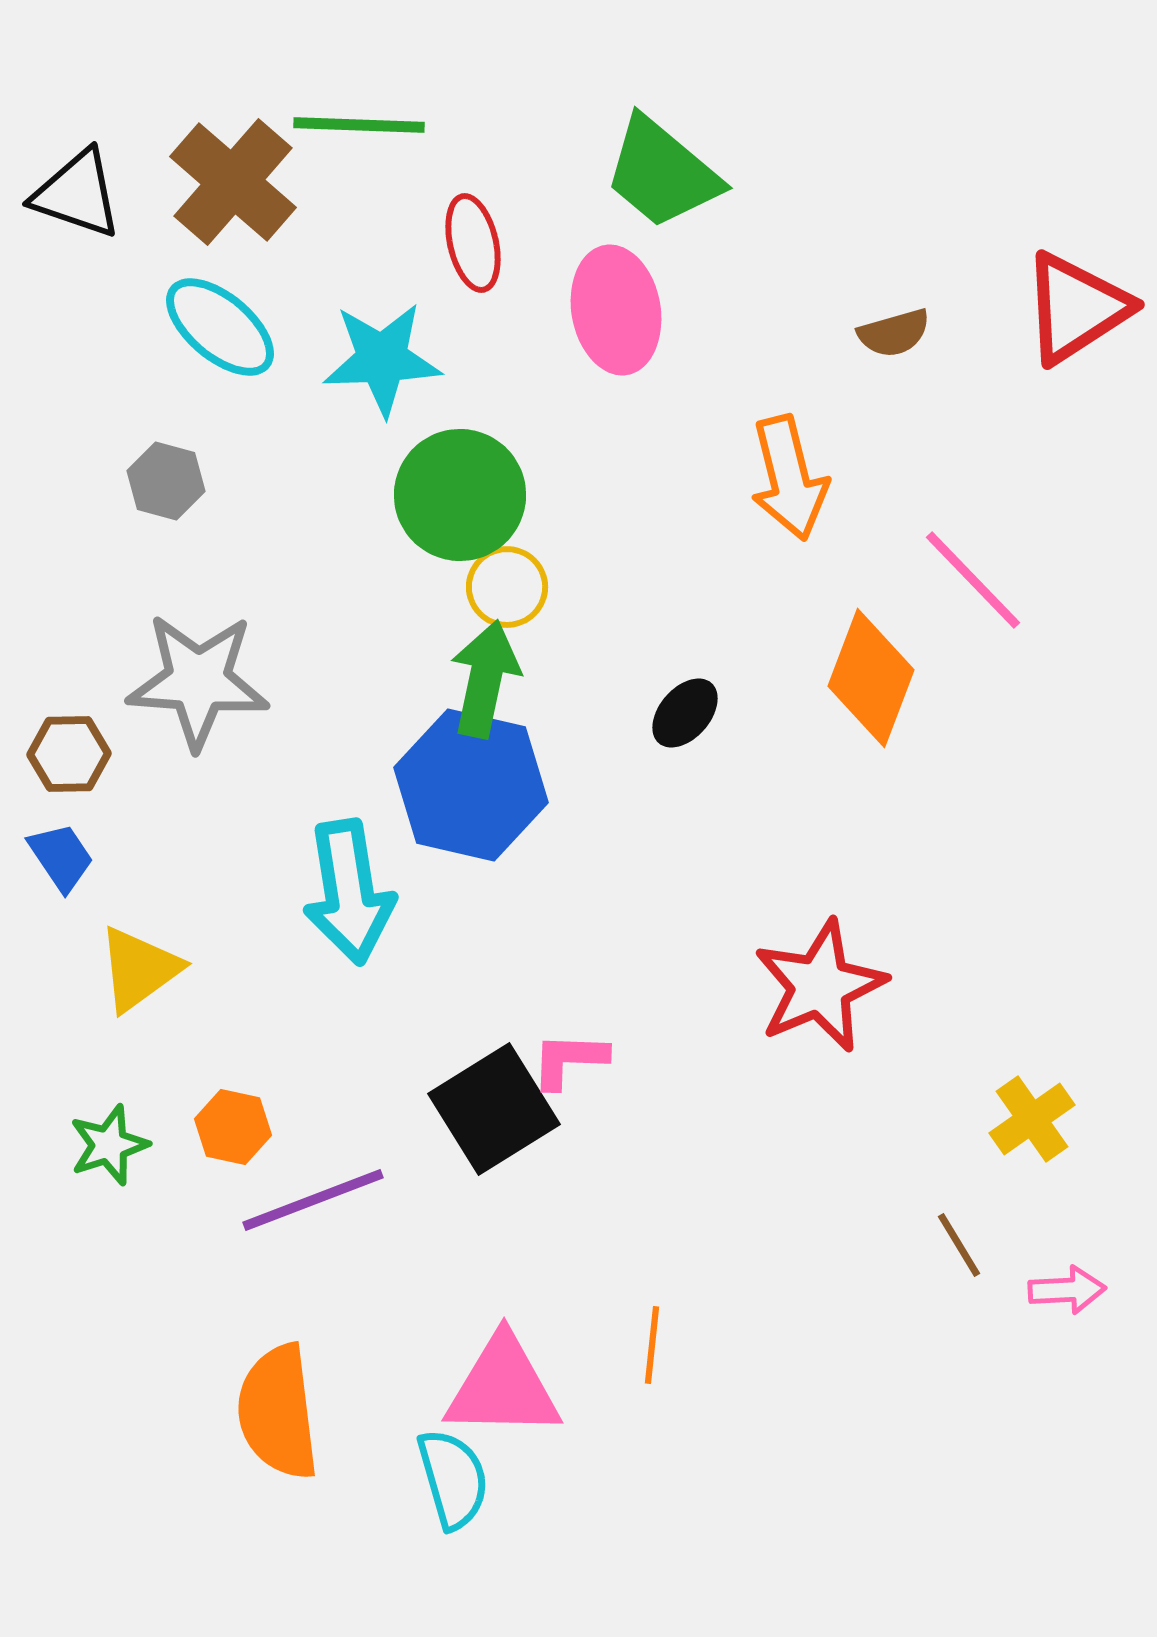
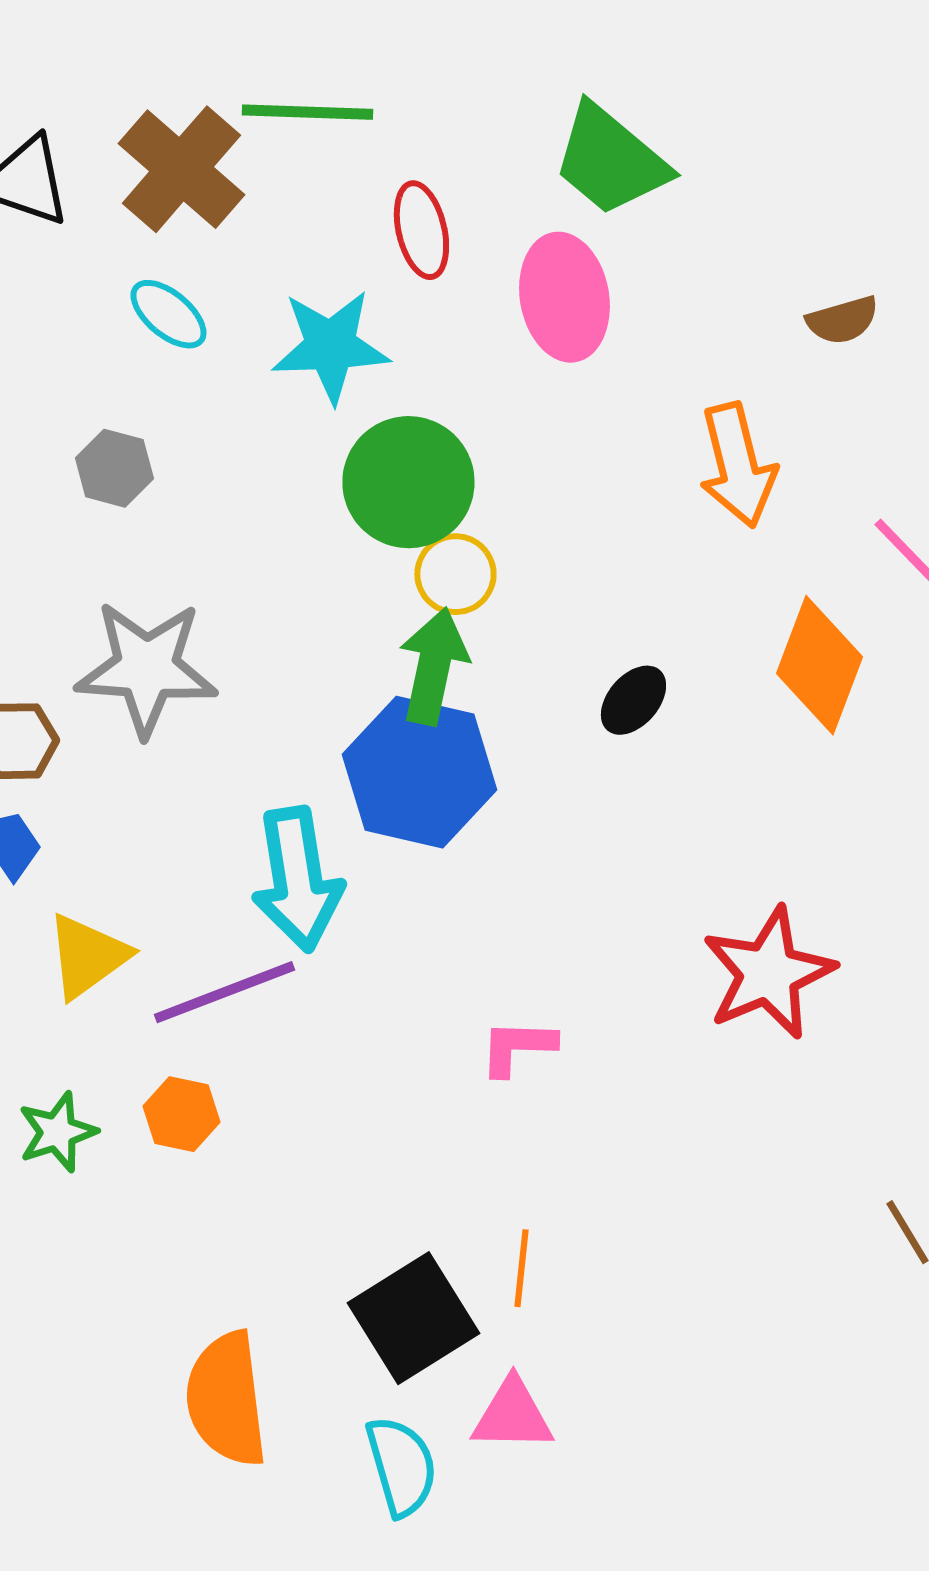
cyan ellipse: (220, 327) -> (168, 314), size x0.7
black square: (494, 1109) -> (413, 1318), moved
purple line: (313, 1200) -> (224, 992), moved
orange line: (652, 1345) -> (521, 1268), moved
pink triangle: (503, 1387) -> (512, 1415), moved, size x0.7

